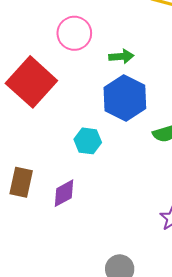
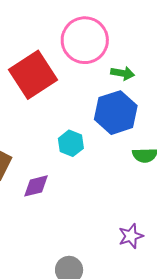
pink circle: (74, 33) -> (85, 40), size x1.4

